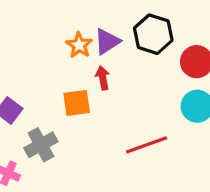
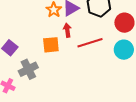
red line: (147, 145) -> (90, 43), moved

